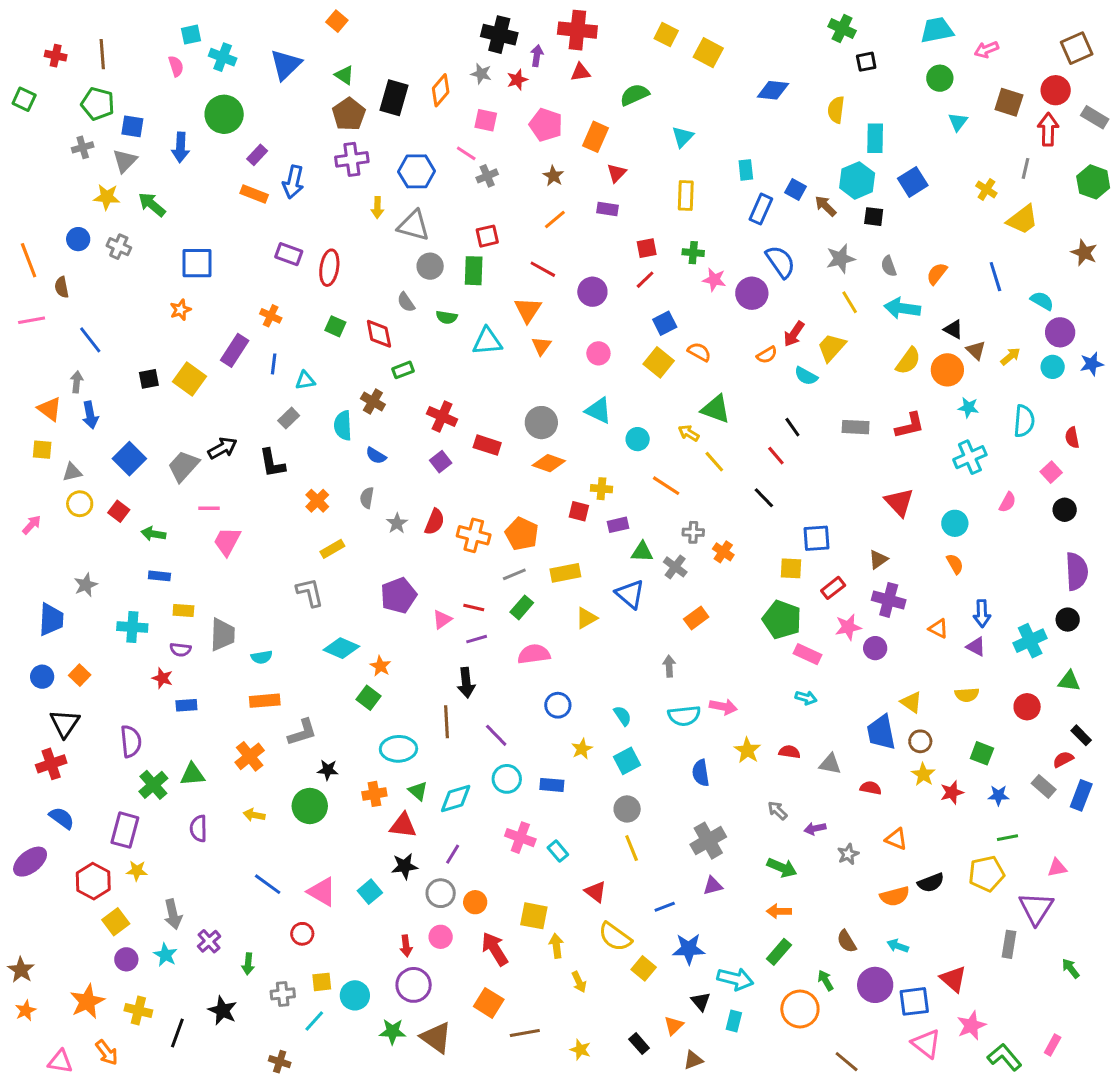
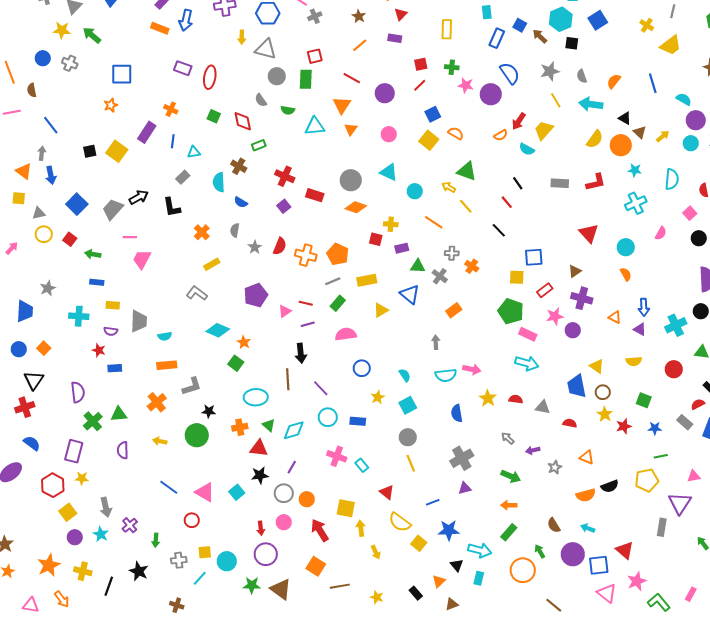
gray L-shape: (310, 592) -> (197, 293), turned -40
cyan arrow: (806, 698) -> (527, 363), size x1.6

